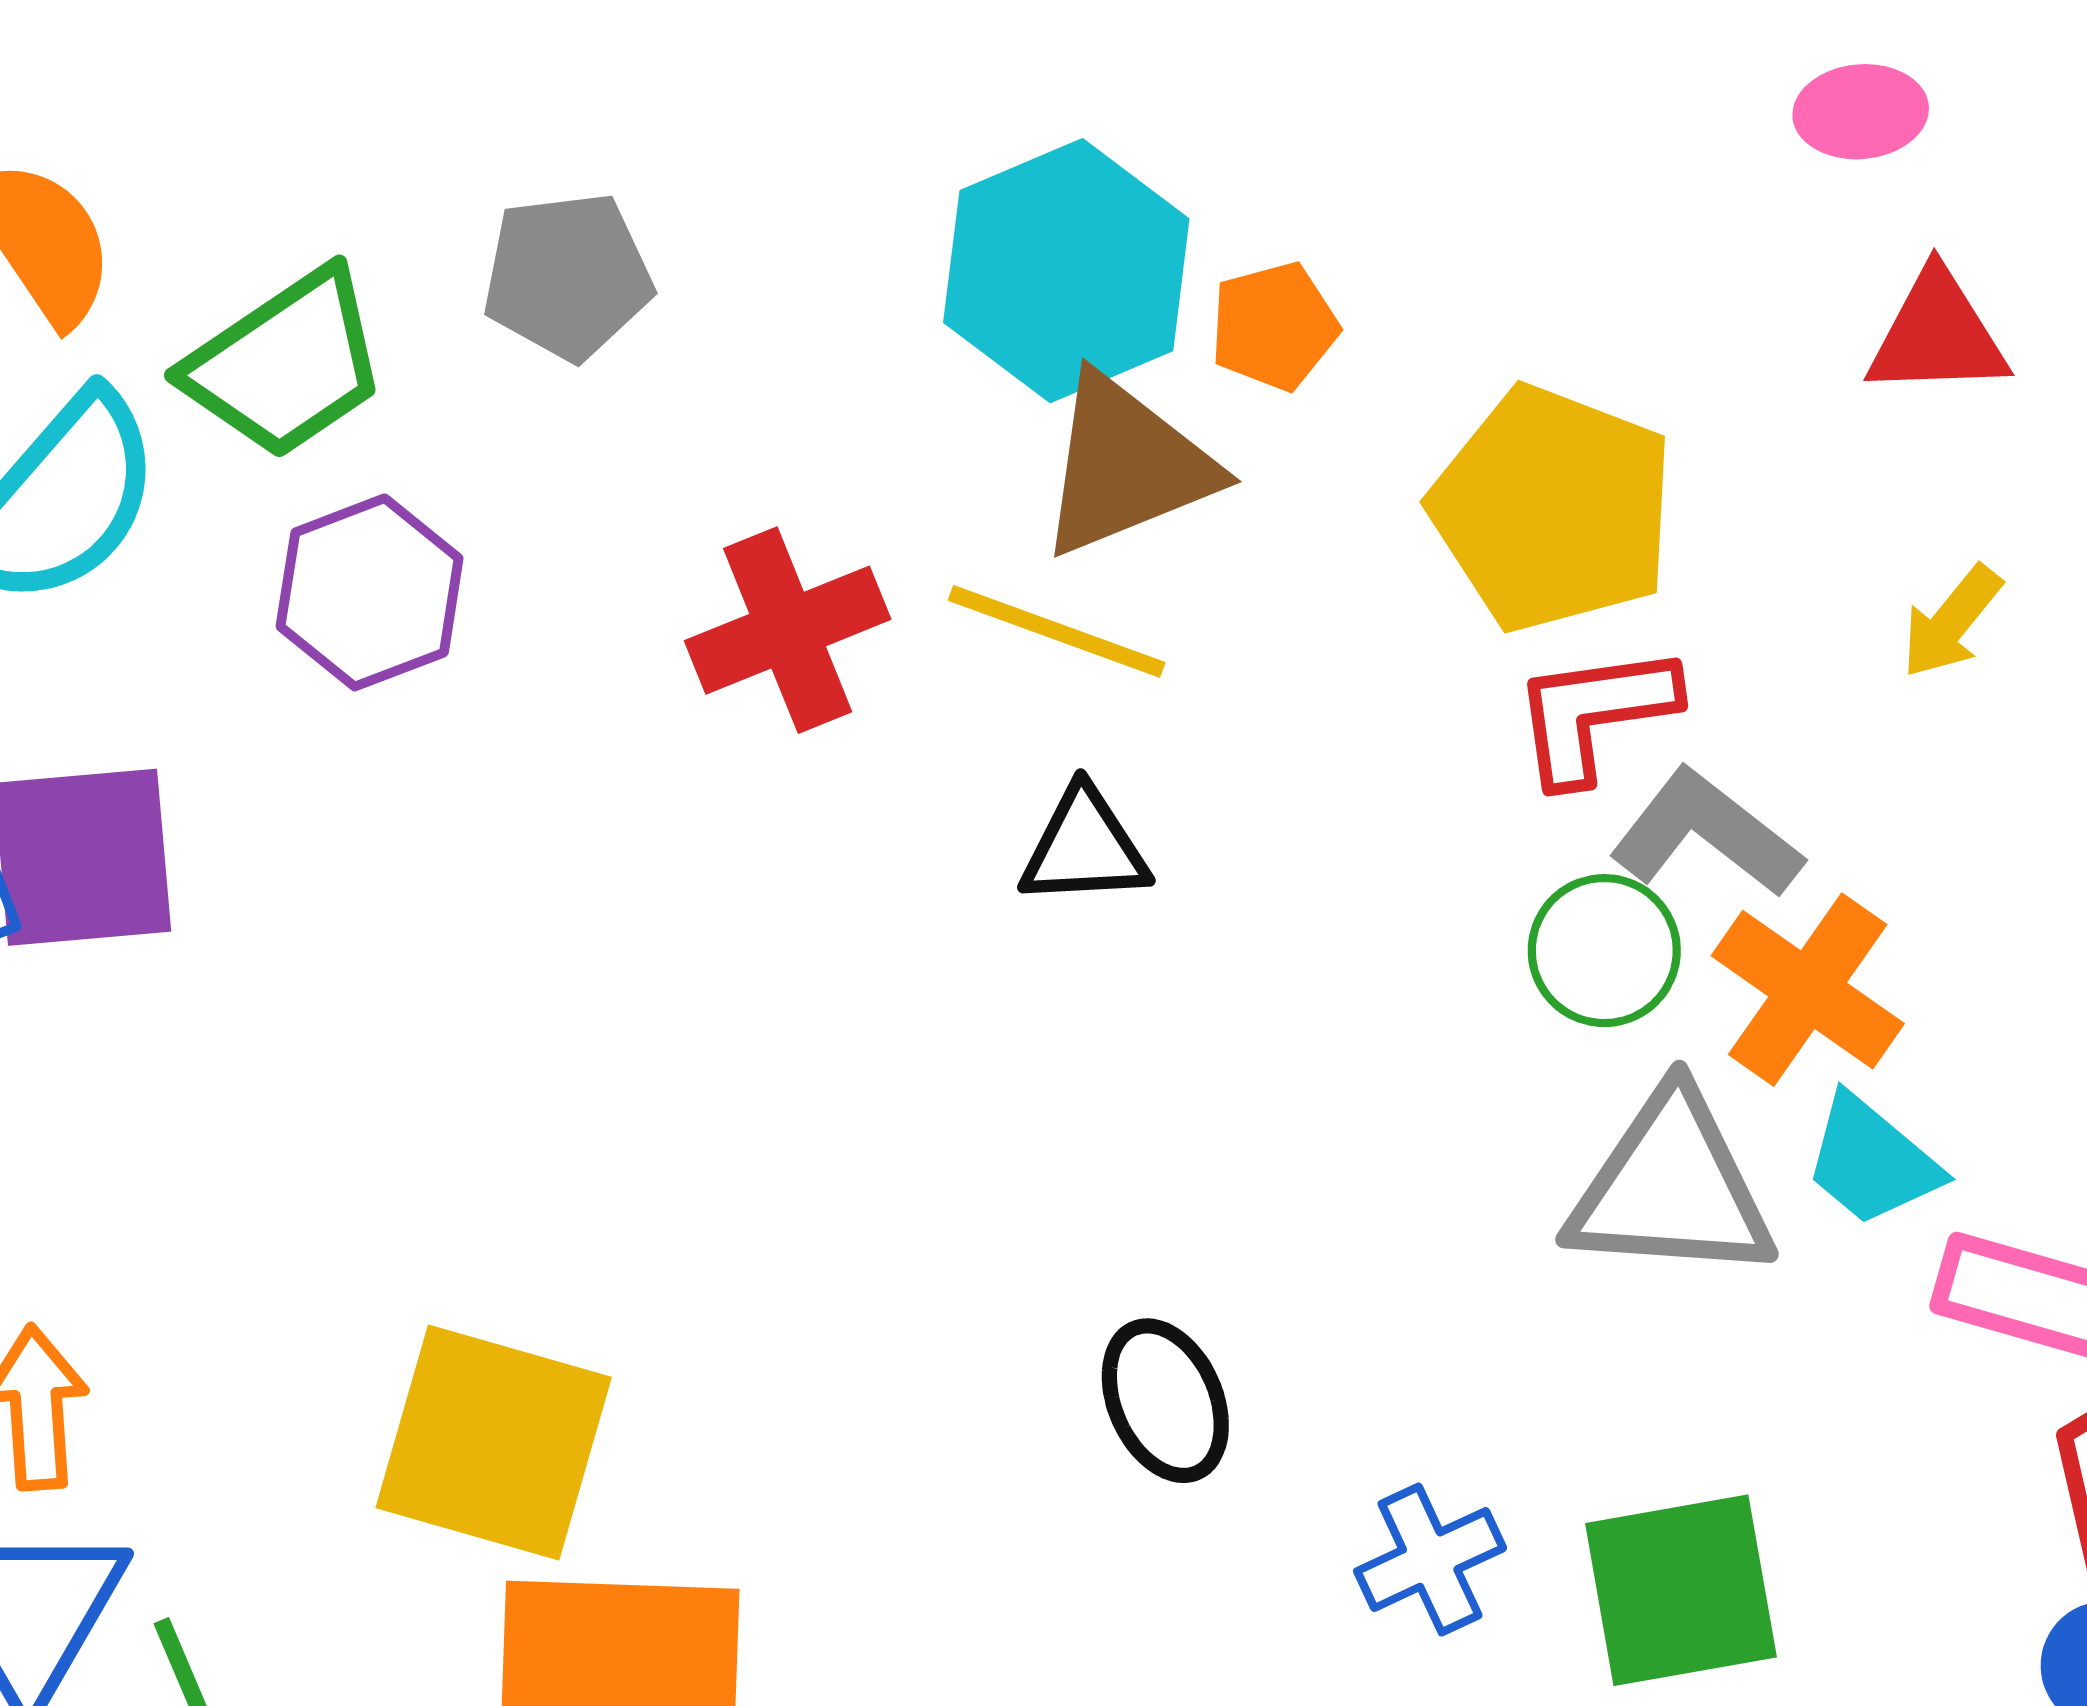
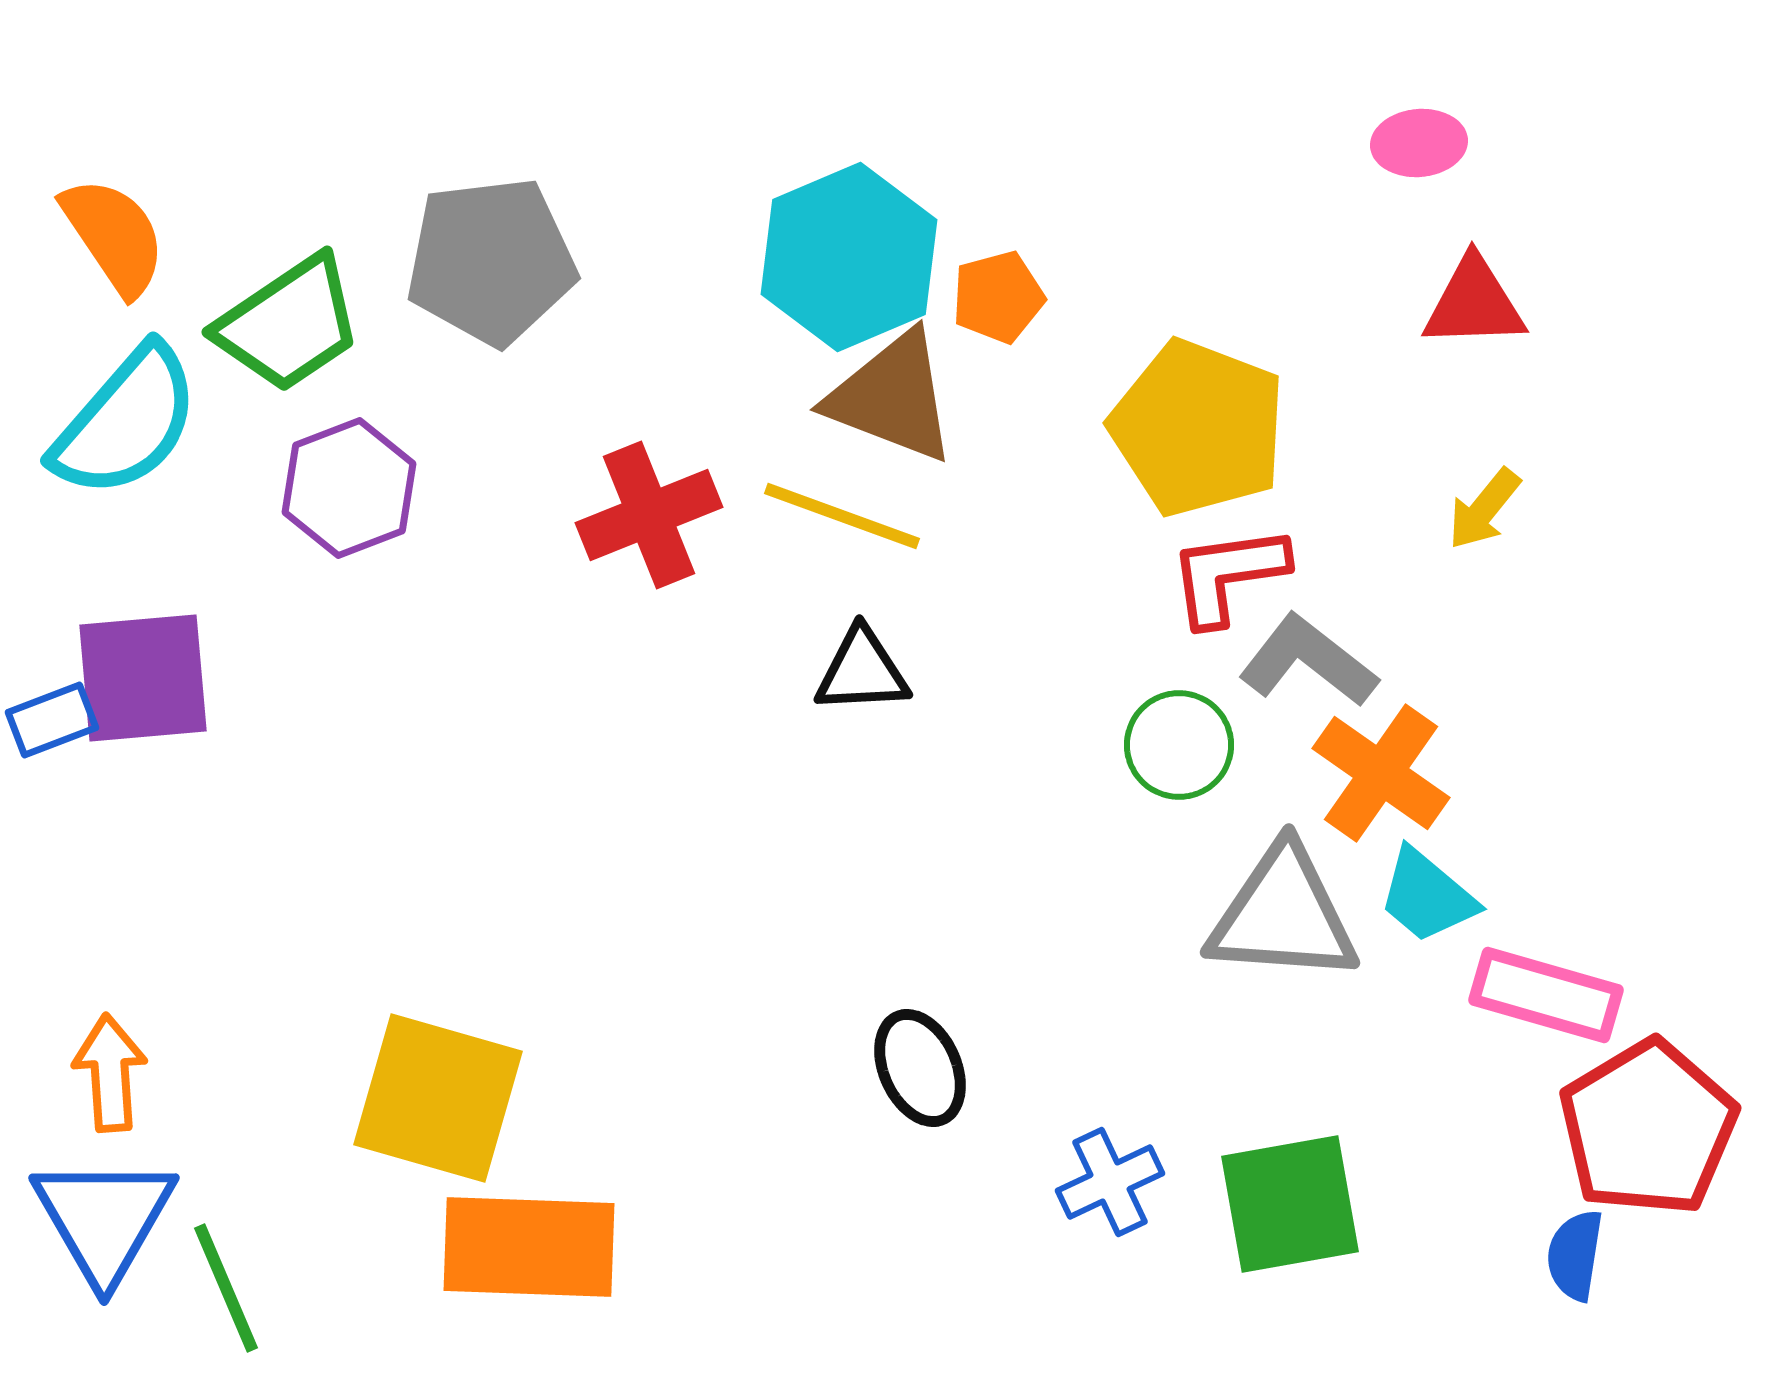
gray pentagon: (567, 276) -> (491, 261), size x1.4
brown triangle: (1126, 466) -> (892, 397), turned 43
green circle: (1604, 951) -> (1179, 745), moved

